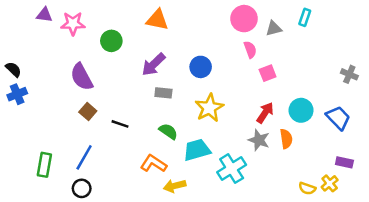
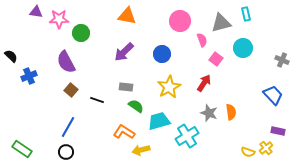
cyan rectangle: (305, 17) -> (246, 14), turned -32
pink circle: (244, 19) -> (180, 21), moved
gray triangle: (274, 28) -> (221, 23), size x1.5
green circle: (111, 41) -> (81, 33), moved
pink square: (268, 73) -> (216, 59), turned -32
gray rectangle: (163, 93) -> (126, 87), moved
blue cross: (17, 94) -> (29, 76), moved
cyan circle: (301, 110) -> (243, 48), moved
red arrow: (265, 113) -> (204, 83), moved
green rectangle: (44, 165) -> (22, 149), moved, turned -66

